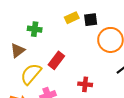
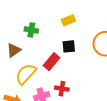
black square: (91, 20) -> (69, 46), moved
red cross: (85, 84) -> (62, 89), moved

